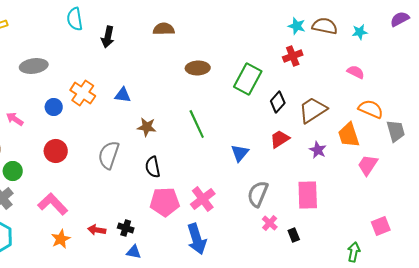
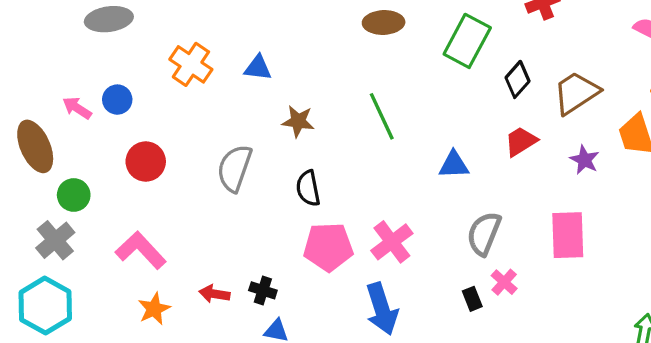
blue circle: (54, 107) -> (117, 100), moved
blue triangle: (240, 153) -> (454, 165), turned 48
black rectangle: (294, 235) -> (472, 299), moved

